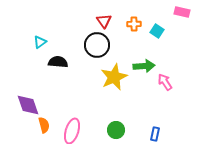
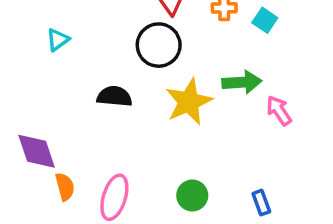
black semicircle: (58, 62) -> (114, 96), moved
blue rectangle: (155, 134) -> (261, 203), turned -32

